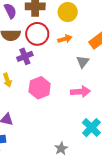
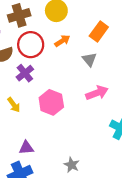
gray star: (61, 148) -> (72, 165), moved

